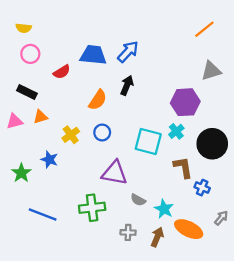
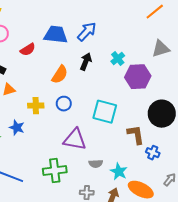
cyan cross: (176, 131) -> (118, 59), moved
yellow cross: (71, 135) -> (36, 106), turned 35
gray semicircle: (138, 200) -> (96, 164), turned -32

